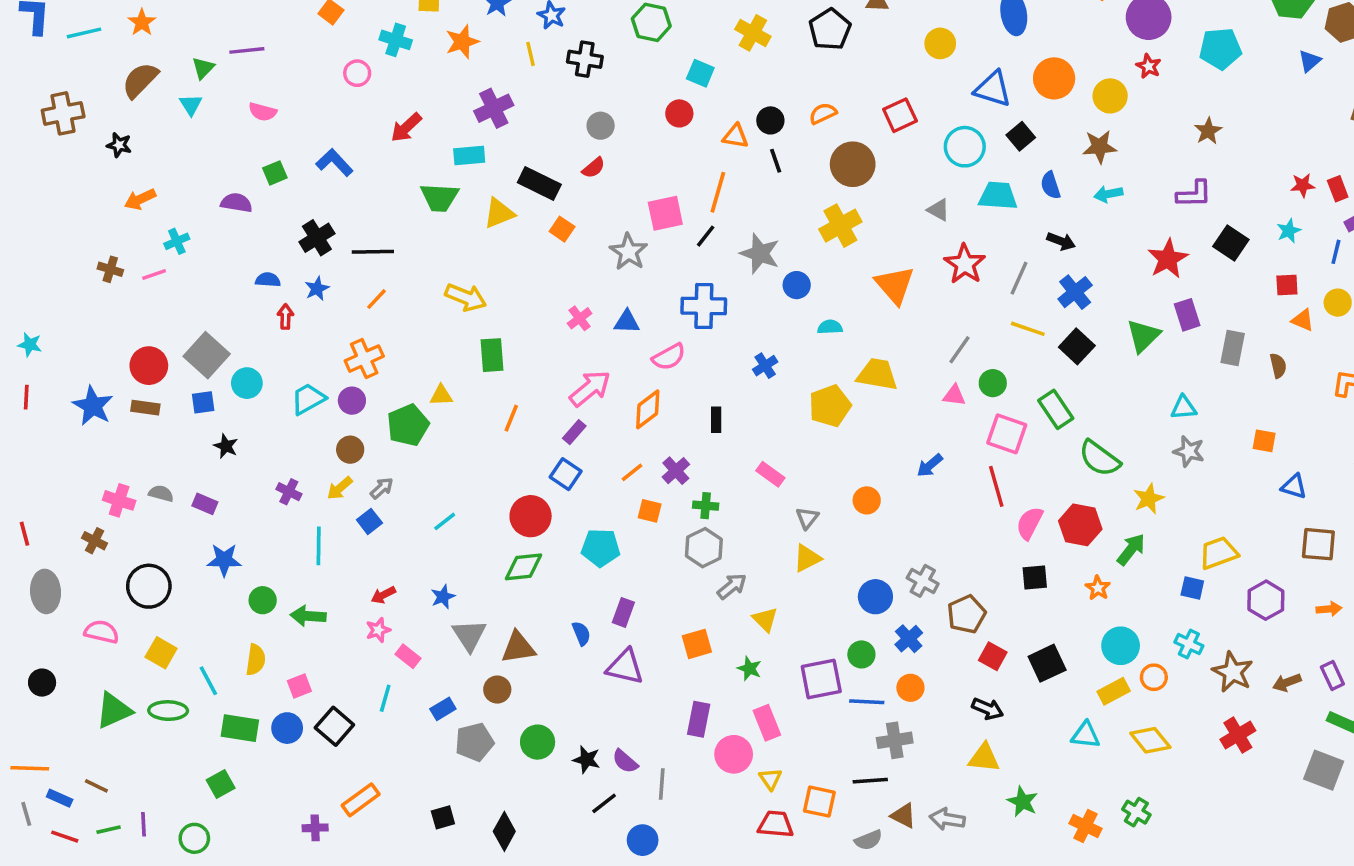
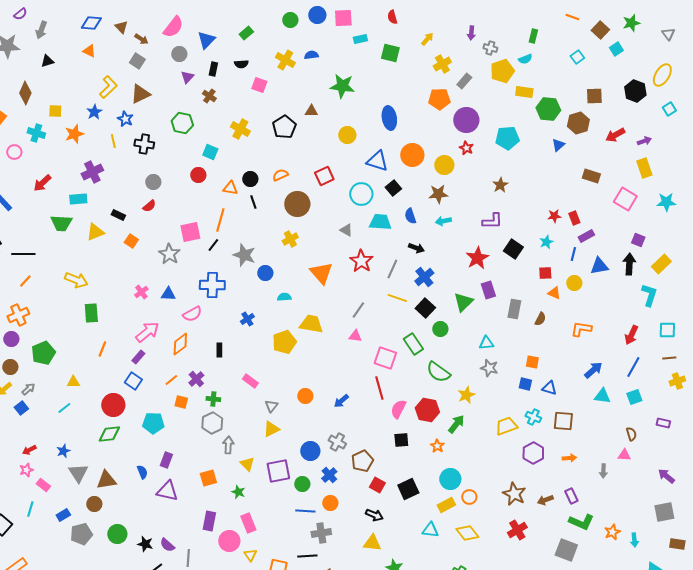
black rectangle: (539, 183) -> (118, 215), size x0.6
yellow cross: (840, 226) -> (290, 239), size x0.7
brown semicircle: (1278, 366) -> (540, 319), turned 40
green circle: (993, 383) -> (440, 329), moved
yellow triangle: (441, 395) -> (73, 382), moved
blue arrow: (930, 465) -> (341, 401), moved
gray arrow: (732, 586) -> (228, 445), turned -48
blue square: (1192, 588) -> (525, 384), moved
cyan cross: (1189, 644) -> (533, 417), moved
purple square: (821, 679) -> (278, 471), moved

